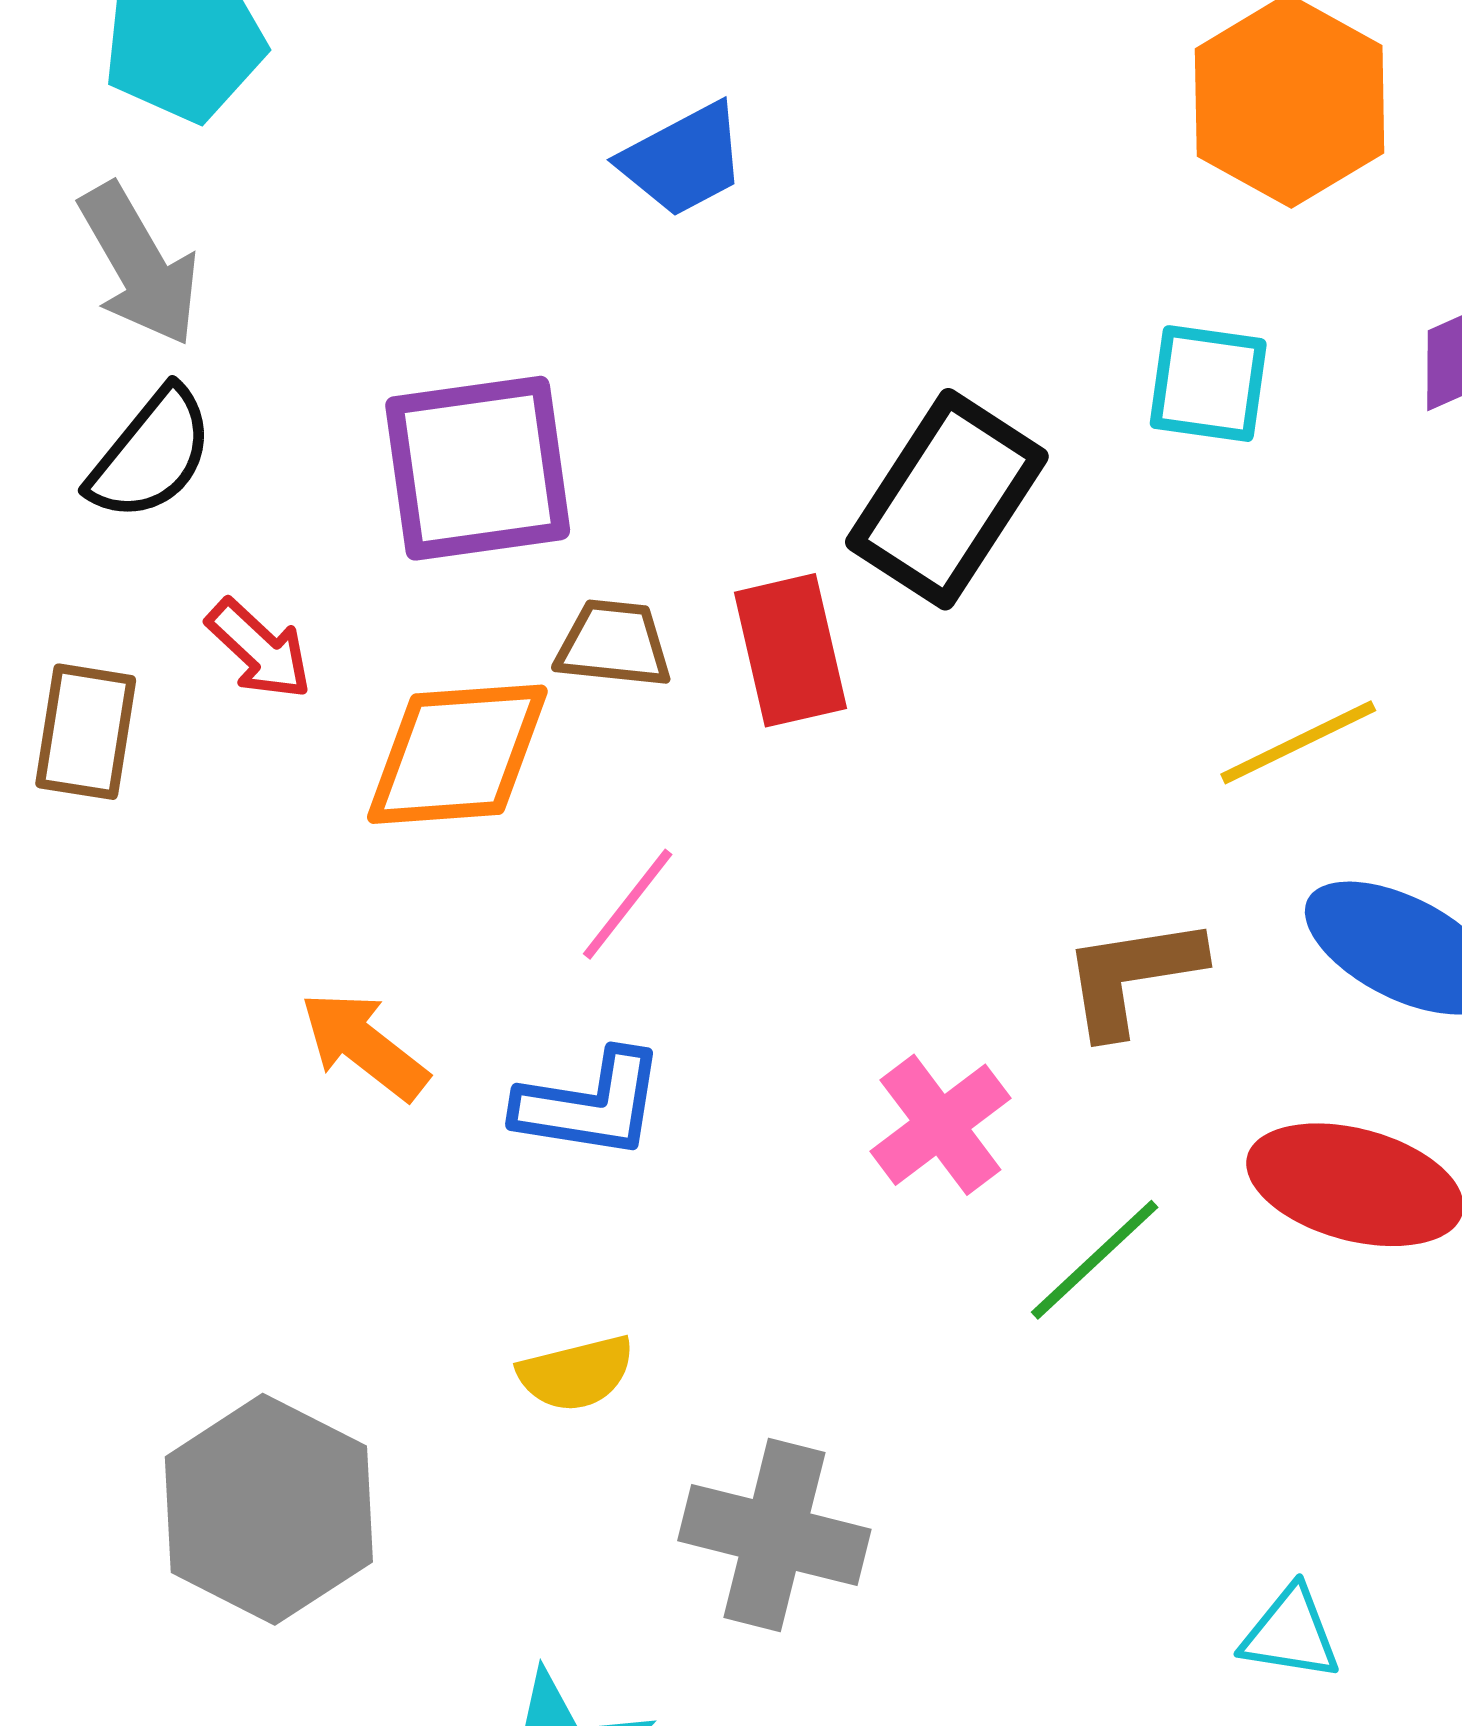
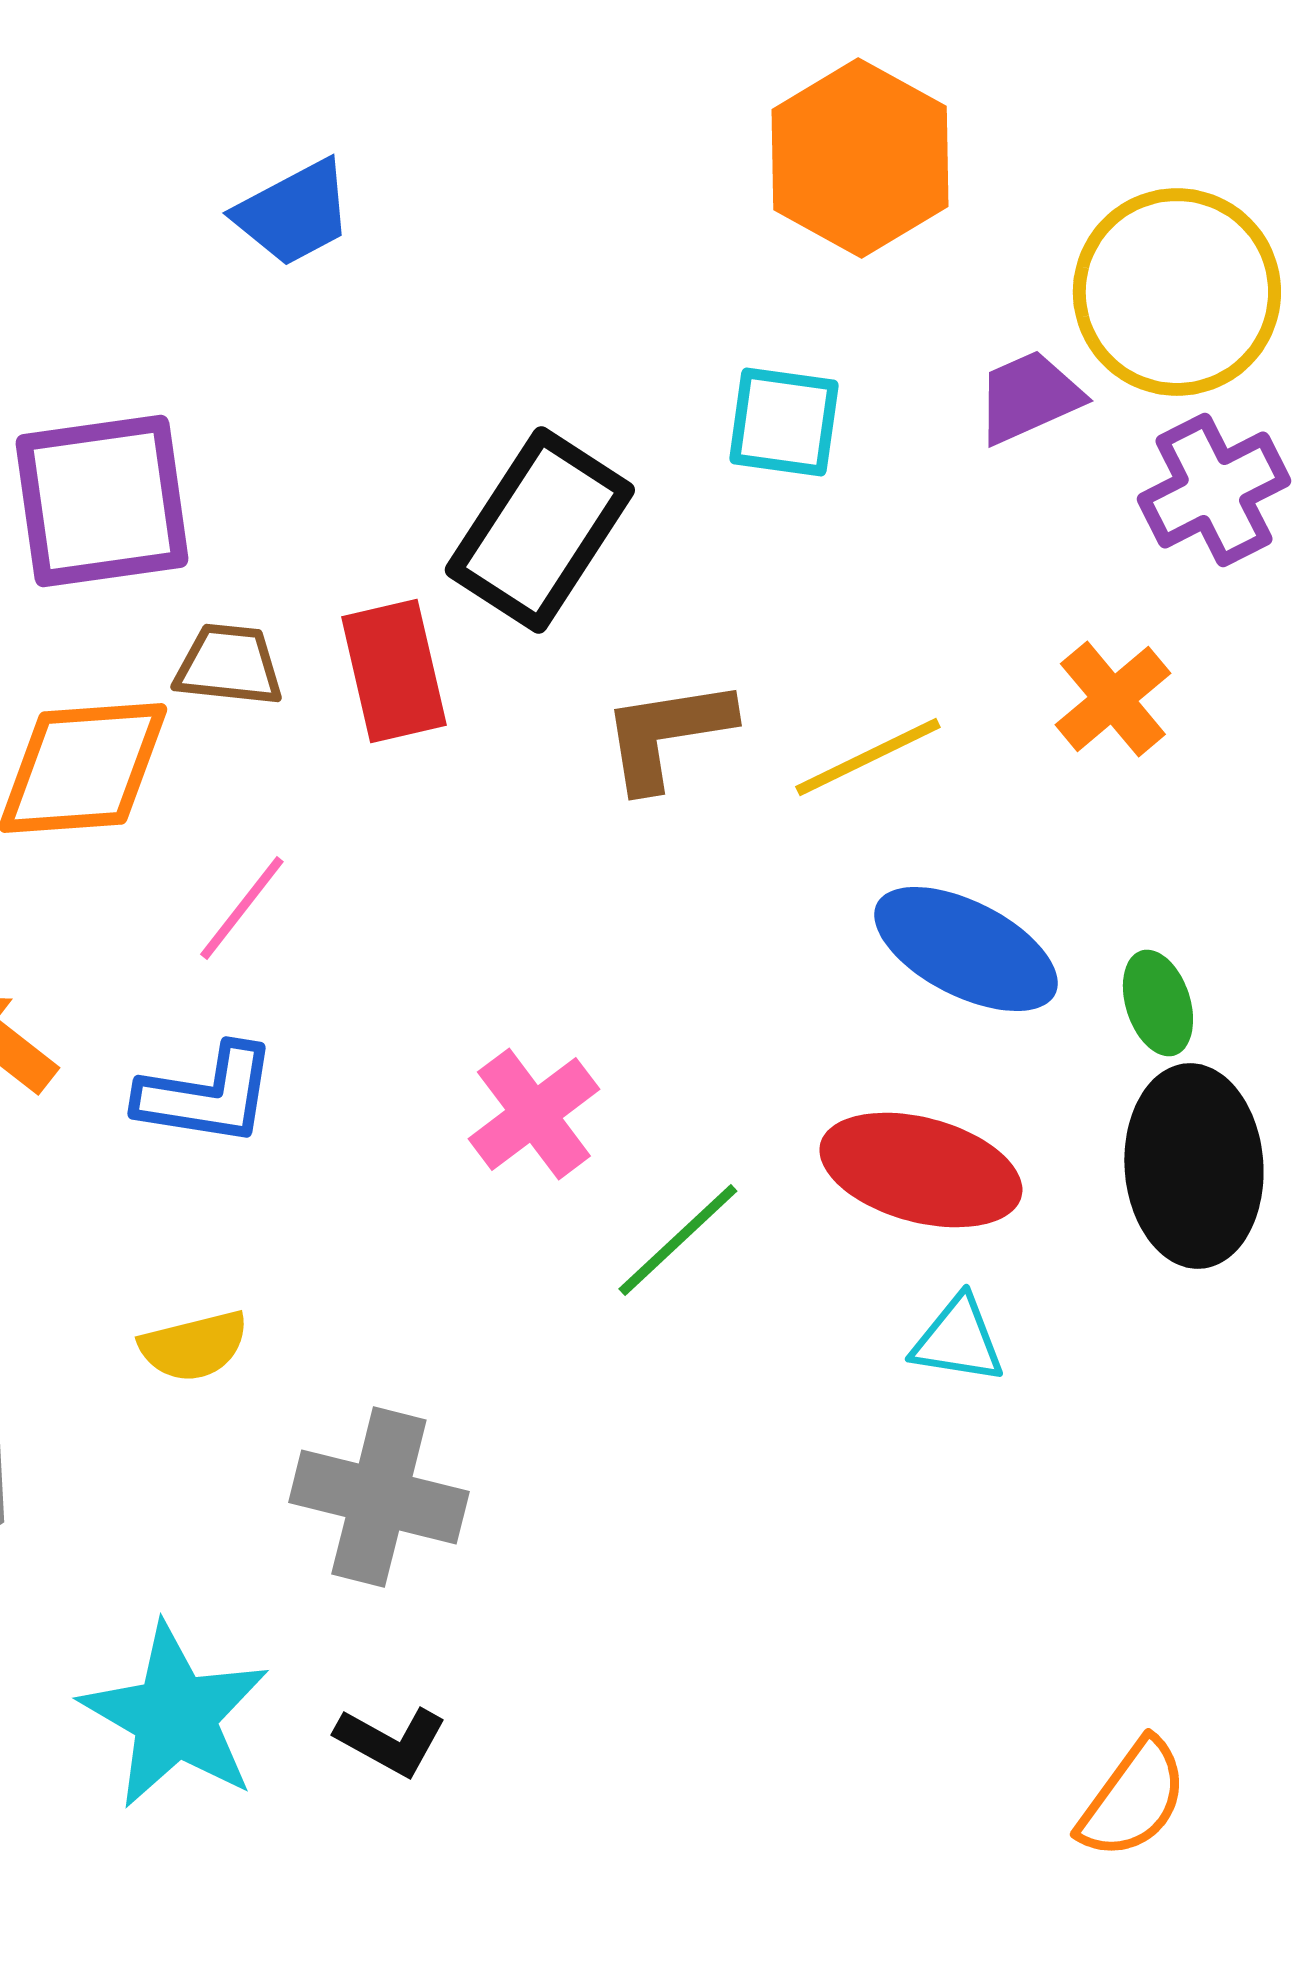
brown L-shape: (1132, 976) -> (667, 734), moved
cyan triangle: (1291, 1634) -> (958, 1340), moved

